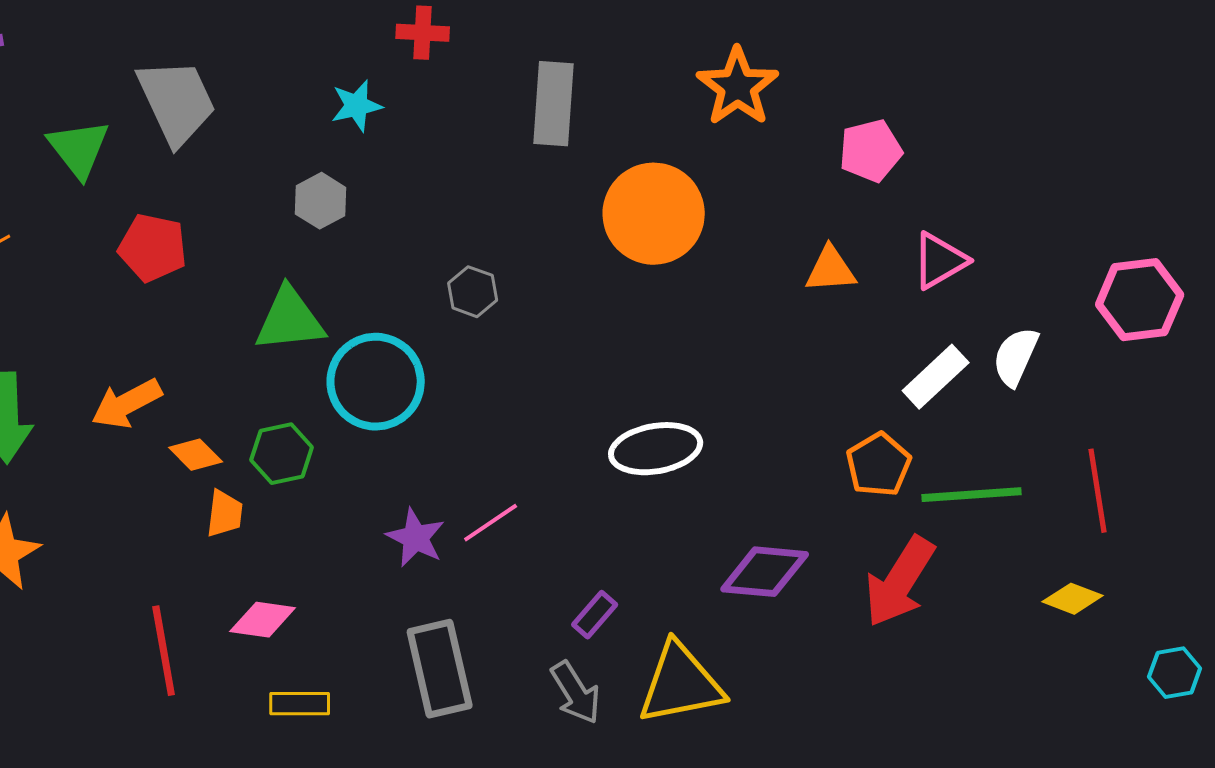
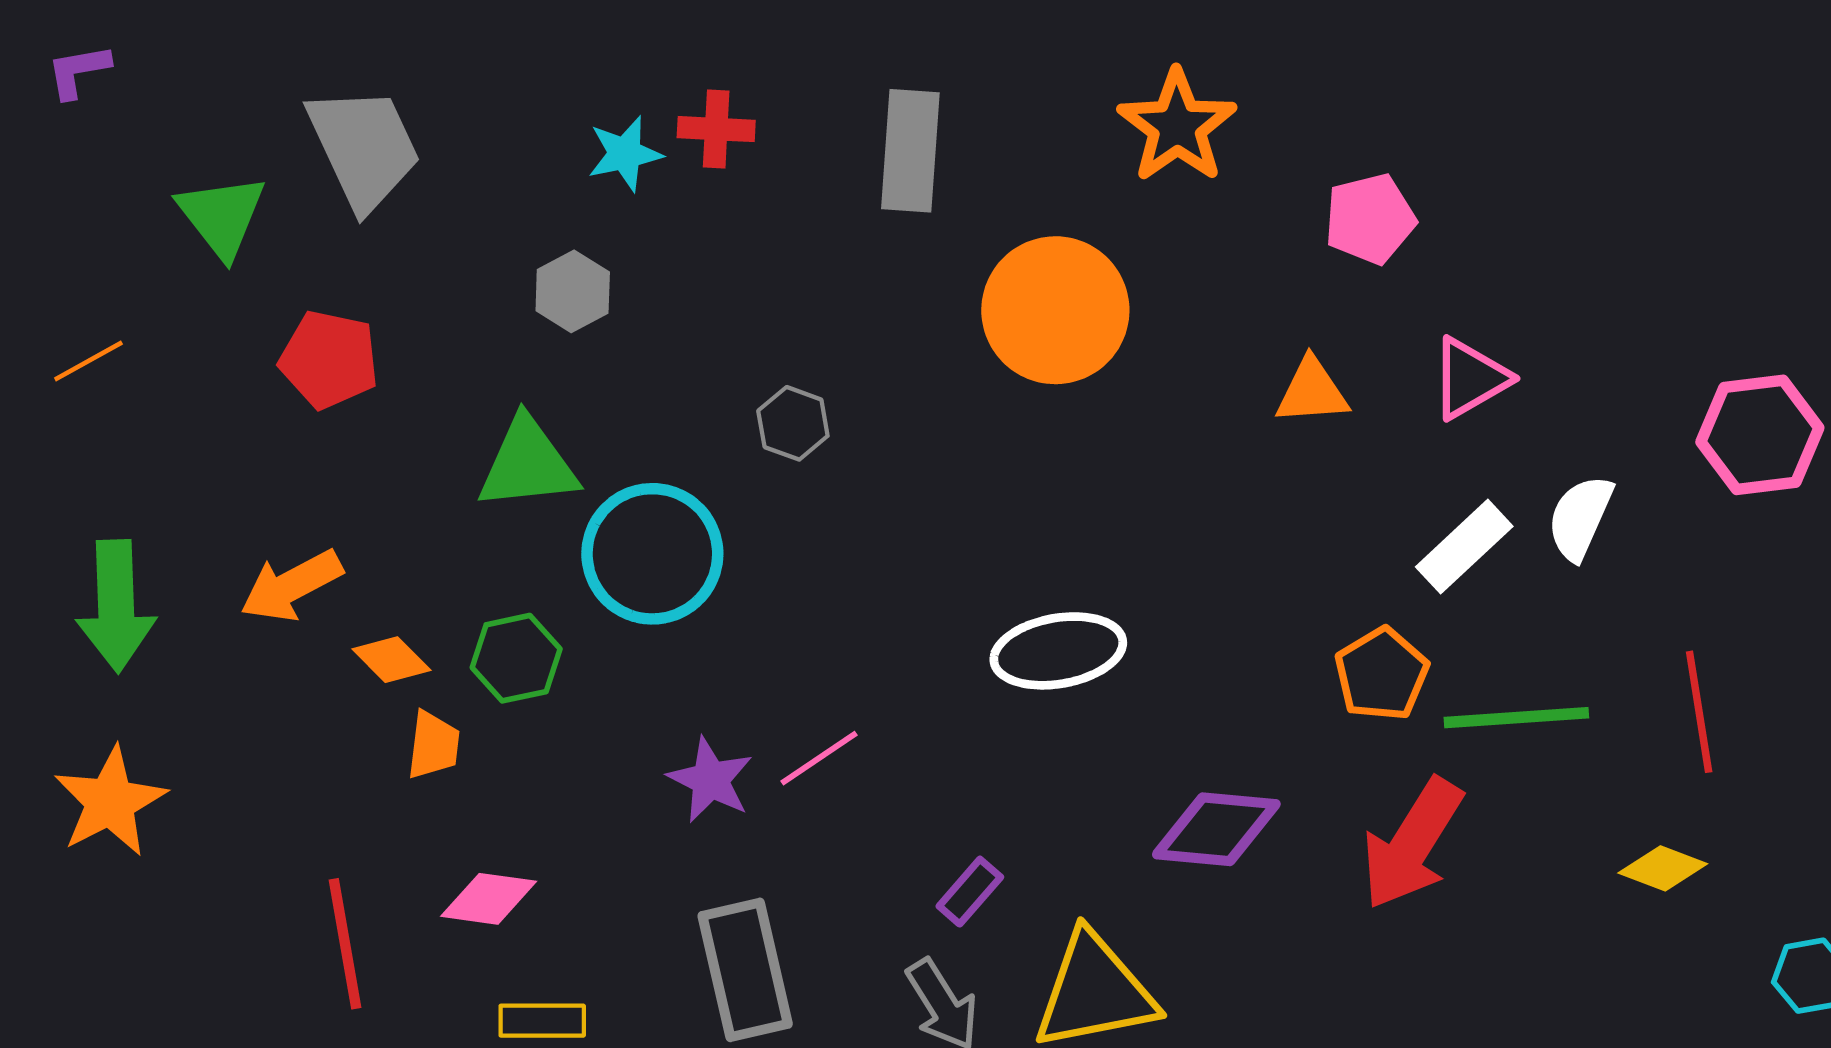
red cross: (423, 33) -> (716, 129), moved

